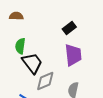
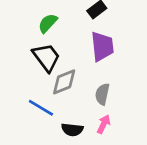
green semicircle: (20, 46) -> (48, 23), moved, turned 35

